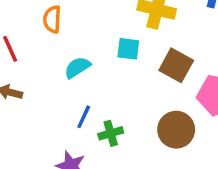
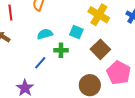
green cross: (111, 133) -> (61, 50), moved

